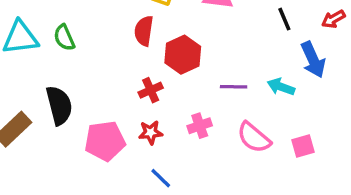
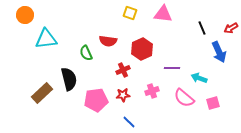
red semicircle: (144, 31) -> (108, 41), moved, turned -90
green semicircle: (64, 38) -> (86, 53), moved
cyan arrow: (281, 87) -> (199, 78), moved

